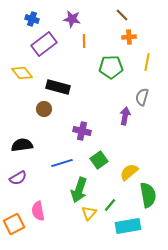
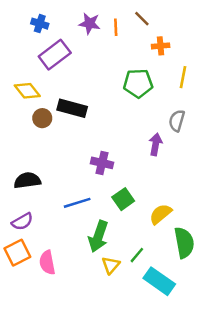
brown line: (122, 15) -> (142, 19), moved
orange line: (84, 41) -> (116, 27), moved
brown circle: (44, 109) -> (42, 118), moved
orange square: (14, 224) -> (17, 253), moved
cyan rectangle: (128, 226) -> (159, 281), turned 45

